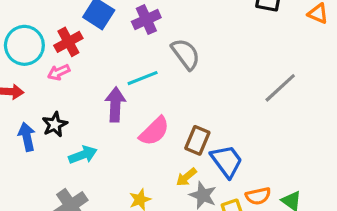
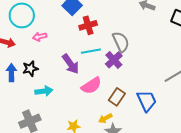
purple cross: (146, 20) -> (114, 60), moved, turned -30
red cross: (68, 42) -> (88, 25), moved
purple arrow: (115, 104) -> (71, 64), turned 130
blue trapezoid: (227, 161) -> (147, 101), moved

